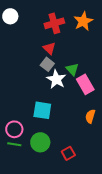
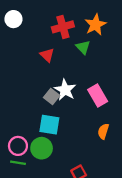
red triangle: (49, 48) -> (47, 55), moved
gray square: (47, 64) -> (52, 97), moved
green triangle: (72, 69) -> (83, 47), moved
green circle: (40, 142) -> (42, 148), moved

